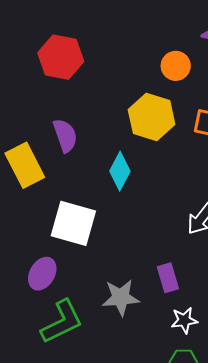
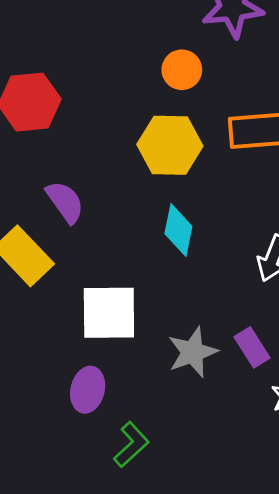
cyan diamond: (120, 171) -> (178, 230), moved
gray star: (121, 298) -> (193, 352), moved
green L-shape: (62, 322) -> (131, 445), size x0.7

